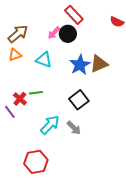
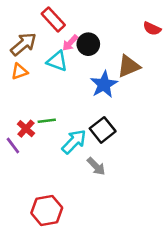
red rectangle: (74, 15) -> (53, 19), moved
cyan triangle: (44, 60) -> (57, 61), moved
brown triangle: (99, 64) -> (129, 66), moved
cyan arrow: (50, 125) -> (74, 142), moved

